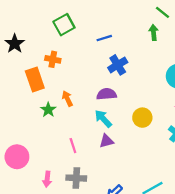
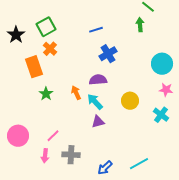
green square: (64, 25) -> (46, 27), moved
orange cross: (53, 59) -> (50, 49), turned 32
orange arrow: (67, 99) -> (76, 93), moved
pink line: (73, 146) -> (53, 136), moved, turned 64

